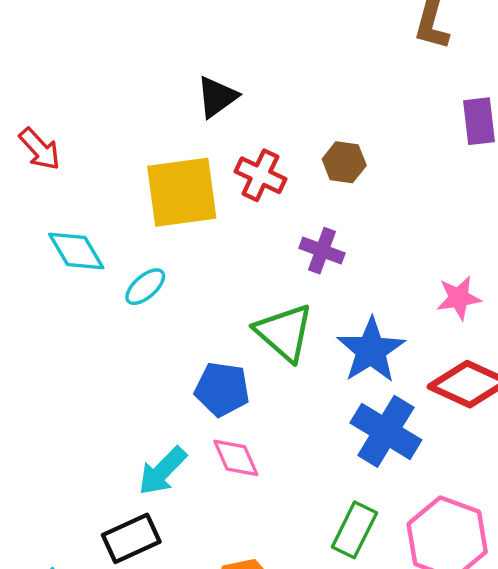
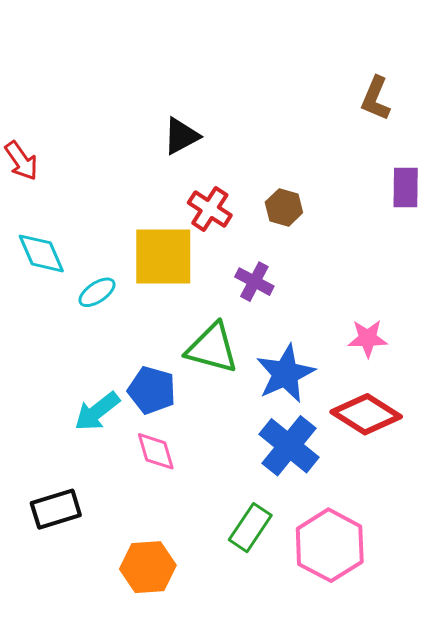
yellow square: (182, 192) -> (163, 256), moved
green triangle: (284, 332) -> (212, 348), turned -34
cyan arrow: (162, 471) -> (97, 411), moved

